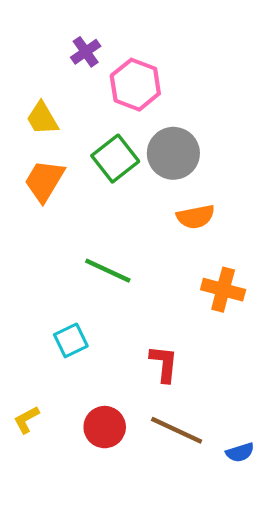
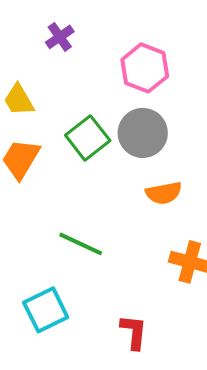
pink hexagon: (135, 85) -> (145, 68), moved
cyan square: (71, 340) -> (46, 310), size x1.4

